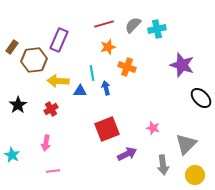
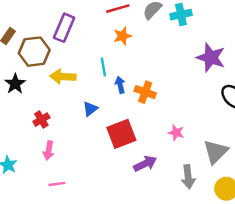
orange cross: (127, 67) -> (145, 92), moved
blue triangle: (80, 91) -> (90, 109), moved, turned -40
black star: (18, 105) -> (15, 84), moved
red cross: (51, 109) -> (41, 120), moved

